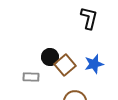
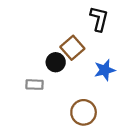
brown square: (65, 65) -> (72, 48), moved

